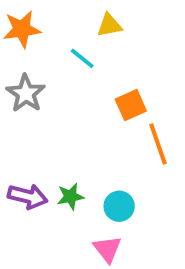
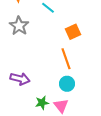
orange line: (158, 144) -> (66, 59), moved
green star: (70, 197) -> (42, 103), moved

